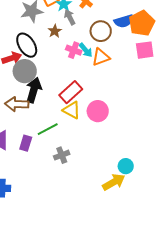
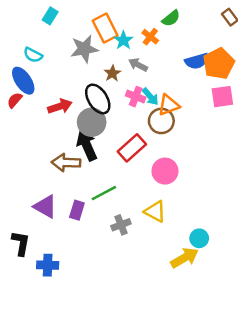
gray arrow: (70, 17) -> (138, 65), moved, turned -35
brown circle: (101, 31) -> (161, 121), moved
black ellipse: (27, 45) -> (98, 99), moved
gray circle: (25, 71) -> (92, 122), moved
black arrow: (34, 90) -> (87, 145), turned -40
yellow triangle: (72, 110) -> (155, 211), moved

